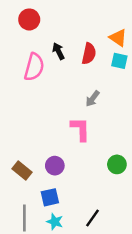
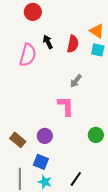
red circle: (29, 19) -> (33, 12), moved
blue square: (50, 197) -> (41, 162), turned 35

